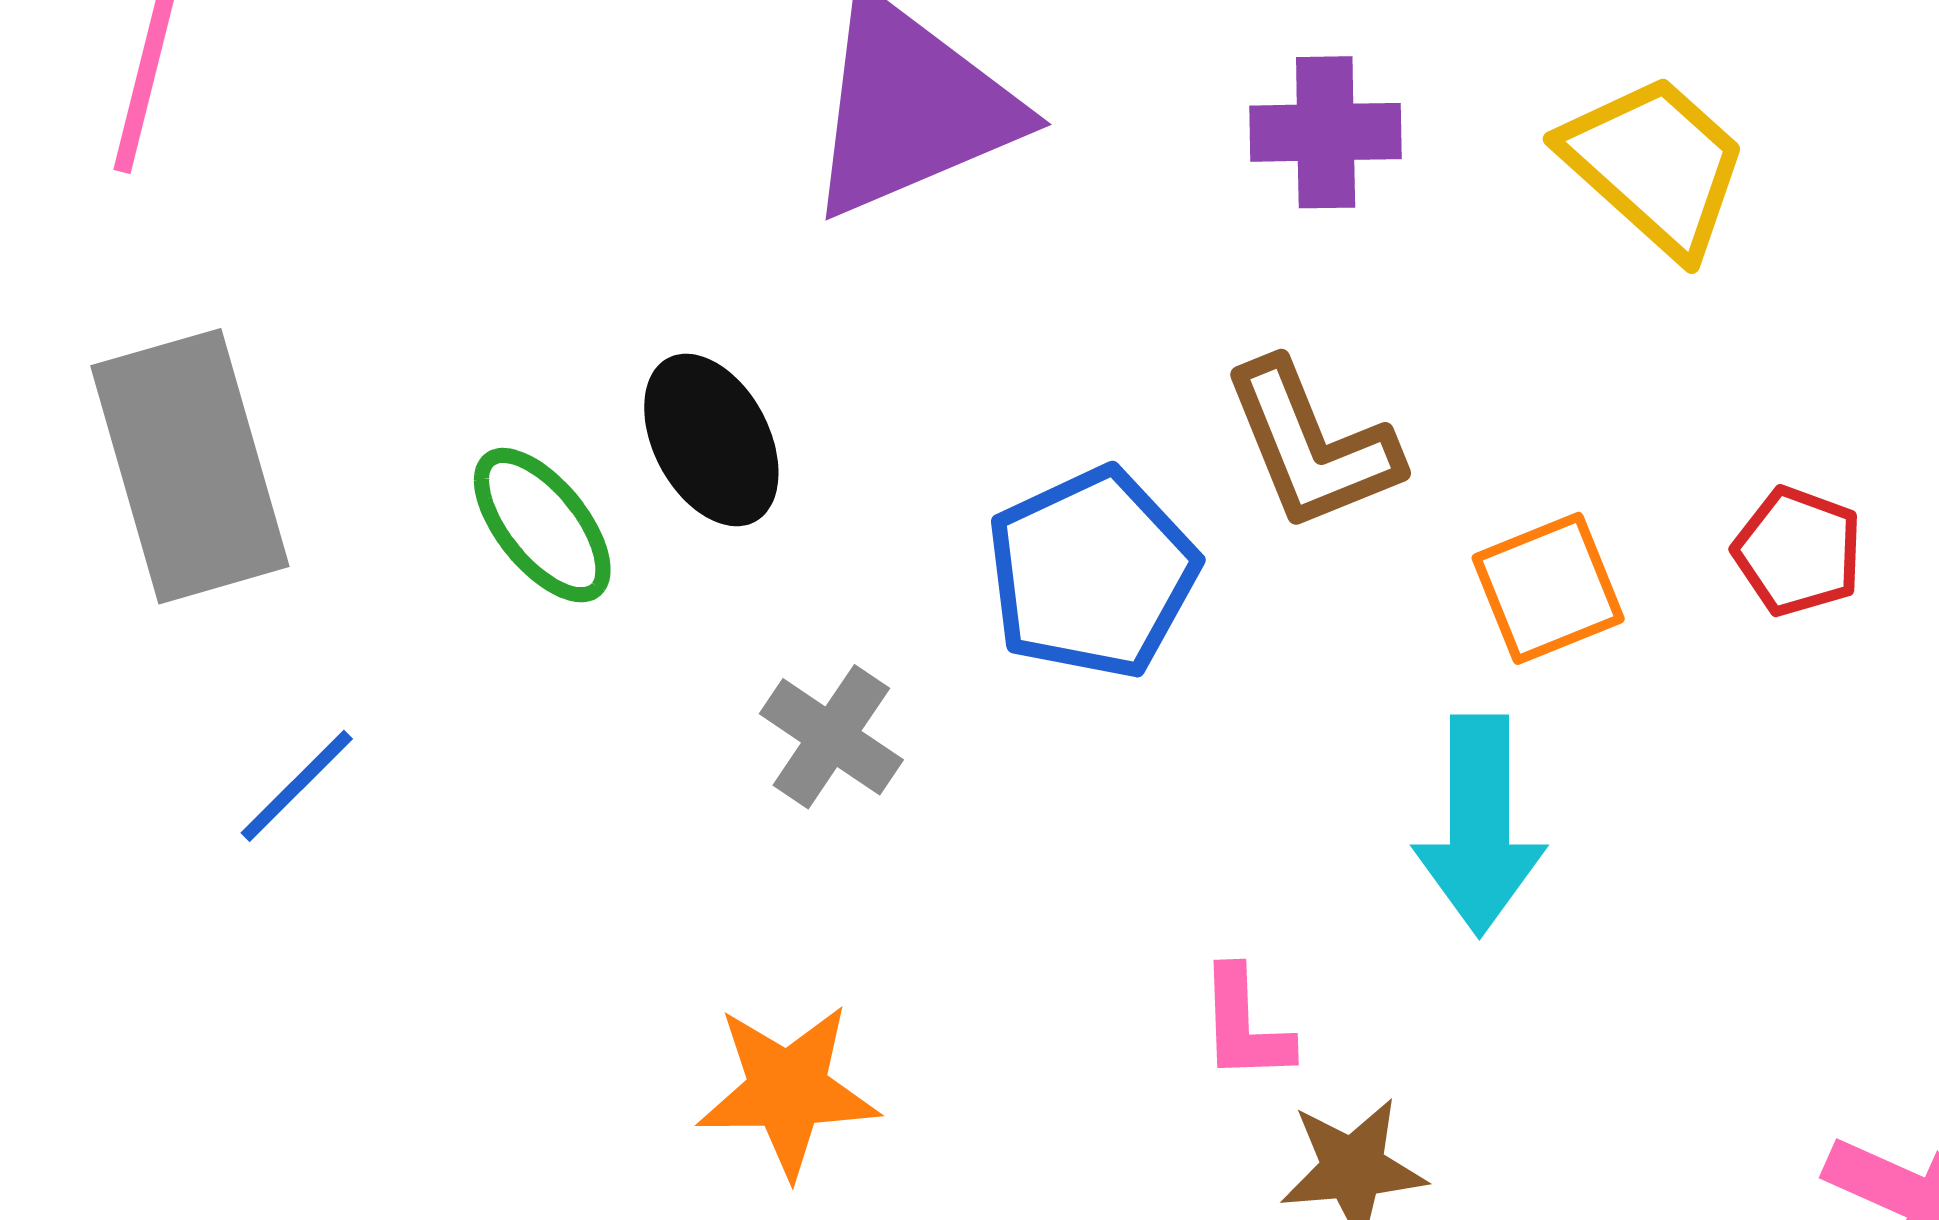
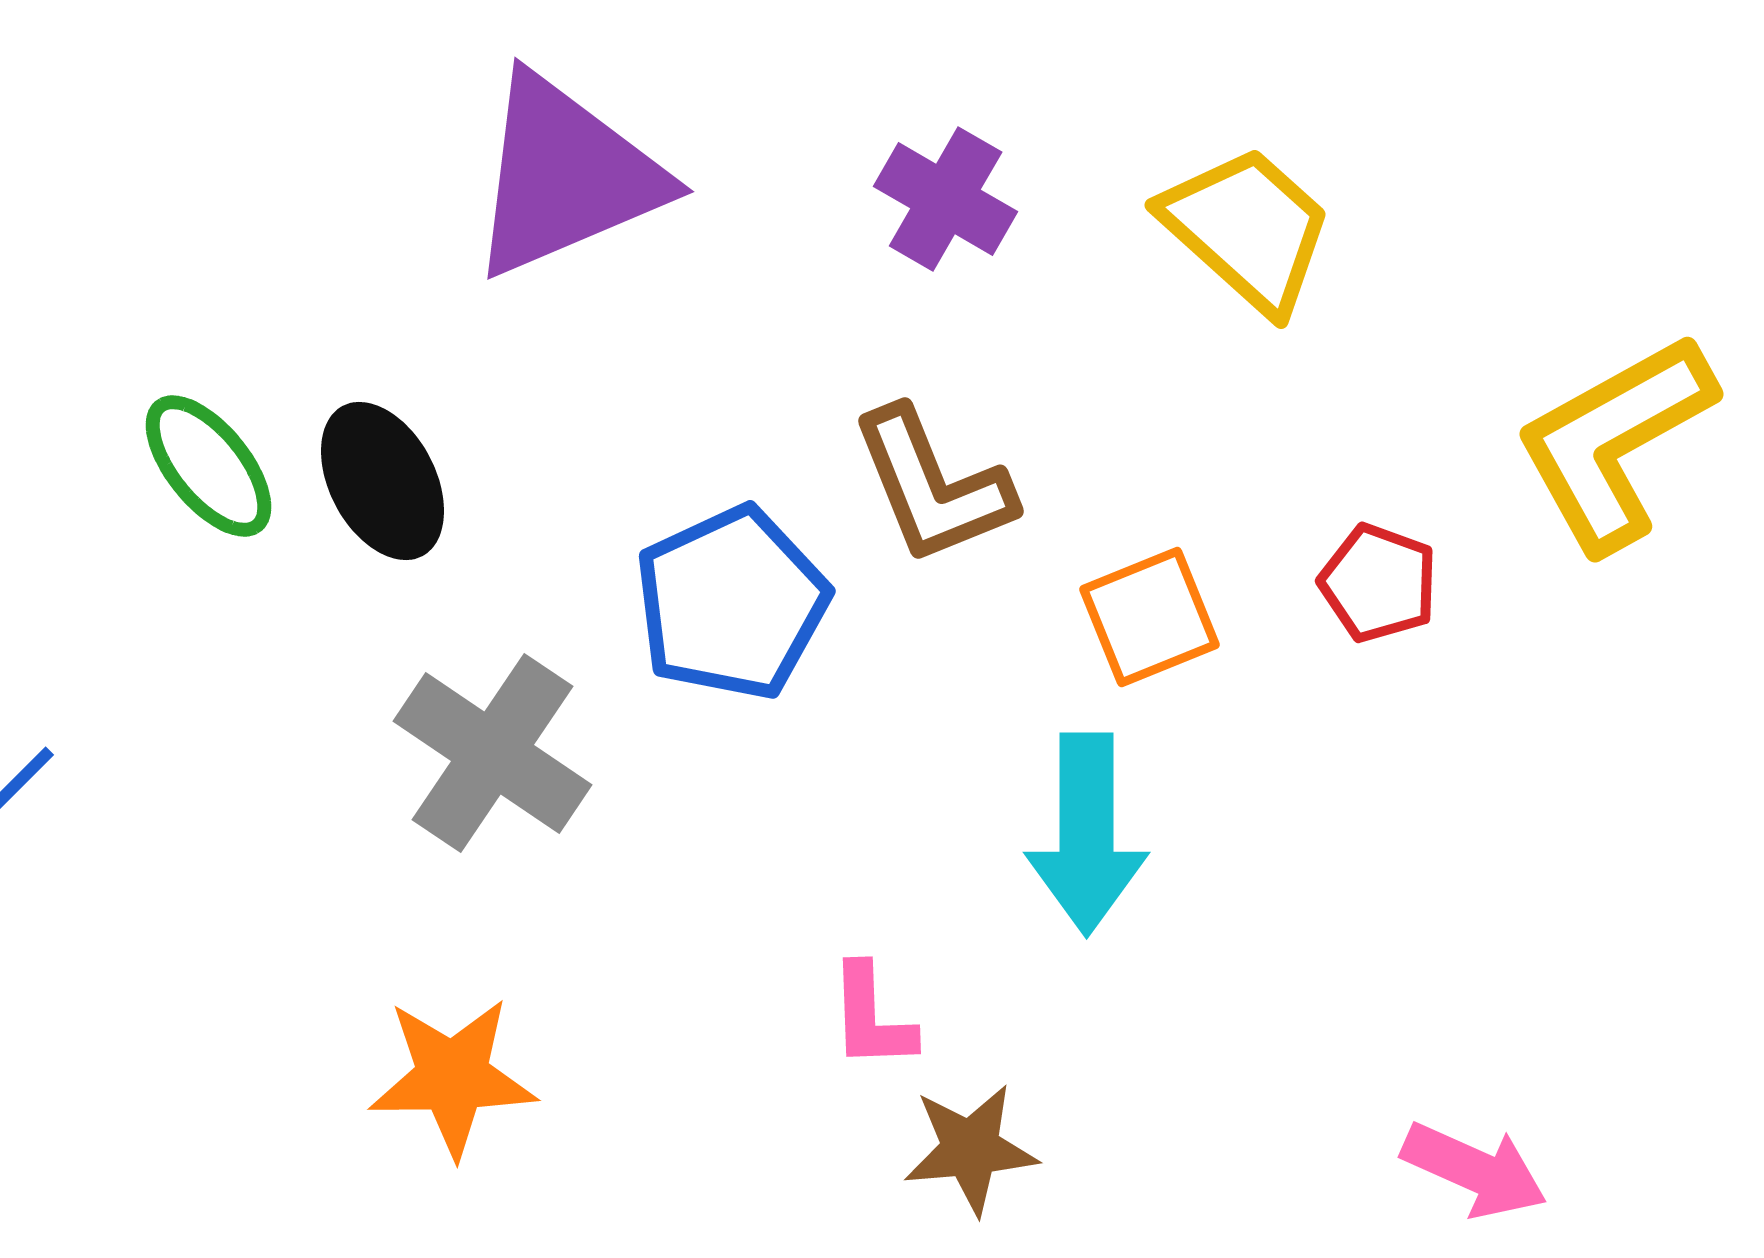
purple cross: (1326, 132) -> (946, 199), turned 31
green ellipse: (542, 525) -> (209, 466), moved
gray cross: (831, 737) -> (493, 753), size x1.5

